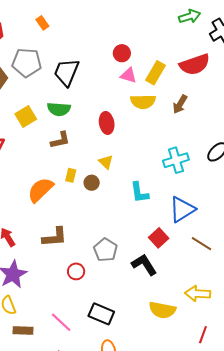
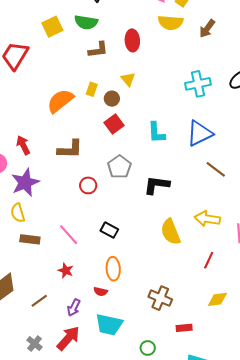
brown L-shape: (60, 140) -> (98, 50), moved
cyan L-shape: (139, 193) -> (156, 133), moved
red square: (159, 238) -> (114, 124), moved
black L-shape: (144, 265) -> (157, 185), turned -56
yellow semicircle: (162, 310) -> (171, 232), turned 52
black rectangle: (101, 314) -> (109, 230), size x0.7

